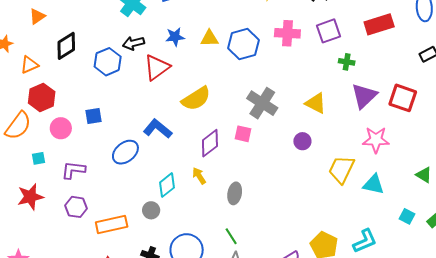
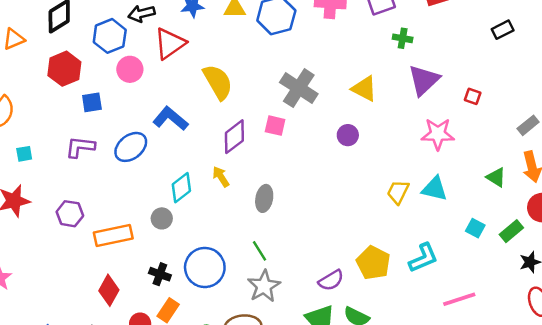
red hexagon: (42, 97) -> (64, 69), moved
red square: (403, 98) -> (473, 96), moved, size x0.5
yellow semicircle: (196, 99) -> (218, 82), turned -88
pink circle: (61, 128) -> (130, 69), moved
yellow trapezoid: (341, 169) -> (398, 192), moved, size x0.7
purple L-shape: (73, 170) -> (80, 147), moved

